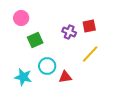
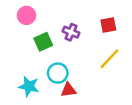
purple cross: (69, 32) -> (71, 32), moved
red triangle: (65, 77) -> (69, 90), moved

